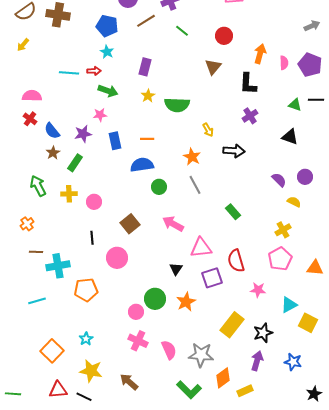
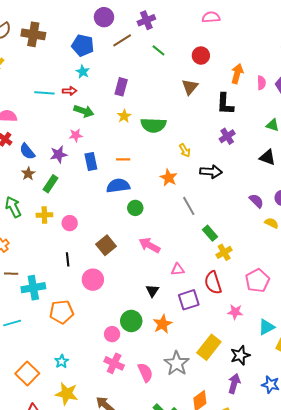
gray line: (195, 185) -> (189, 206), moved
yellow cross: (283, 230) -> (224, 252), moved
pink triangle: (201, 248) -> (178, 270), size x0.6
gray star: (201, 355) -> (177, 363), moved, turned 30

